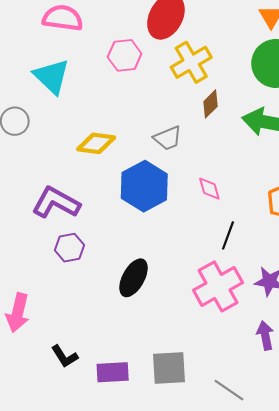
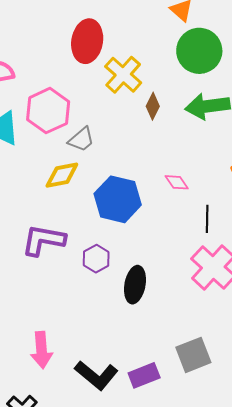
pink hexagon: (125, 55) -> (48, 111), moved, size x1.4
gray trapezoid: (168, 138) -> (81, 139), moved
purple hexagon: (69, 248) -> (96, 259), moved
black L-shape: (65, 356) -> (96, 375), size x1.6

